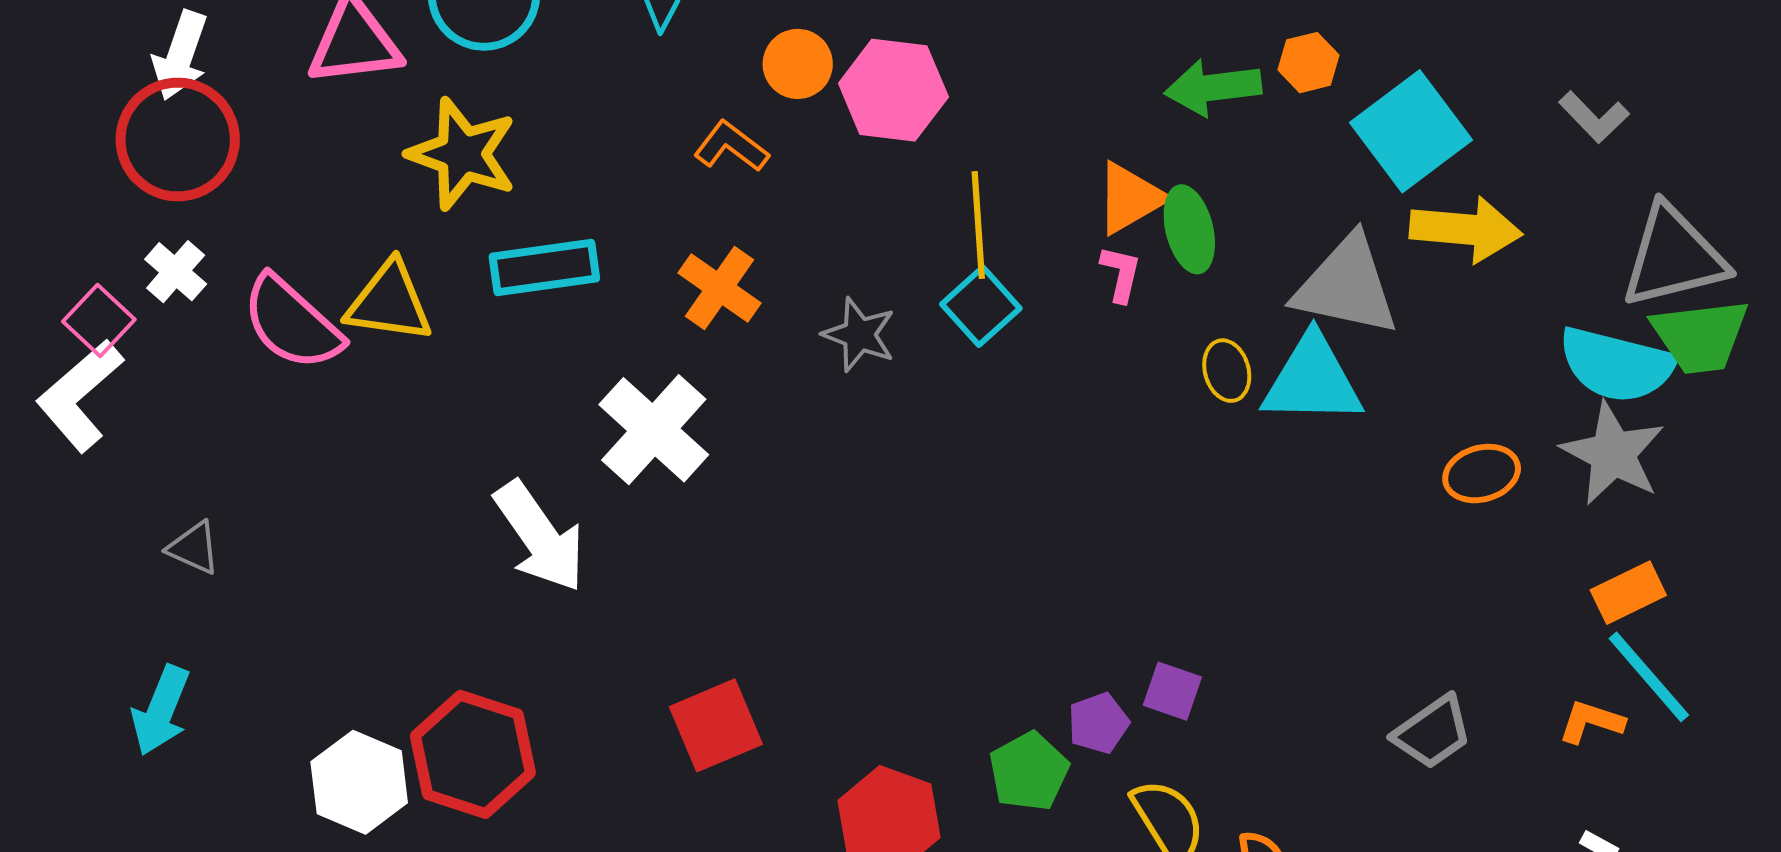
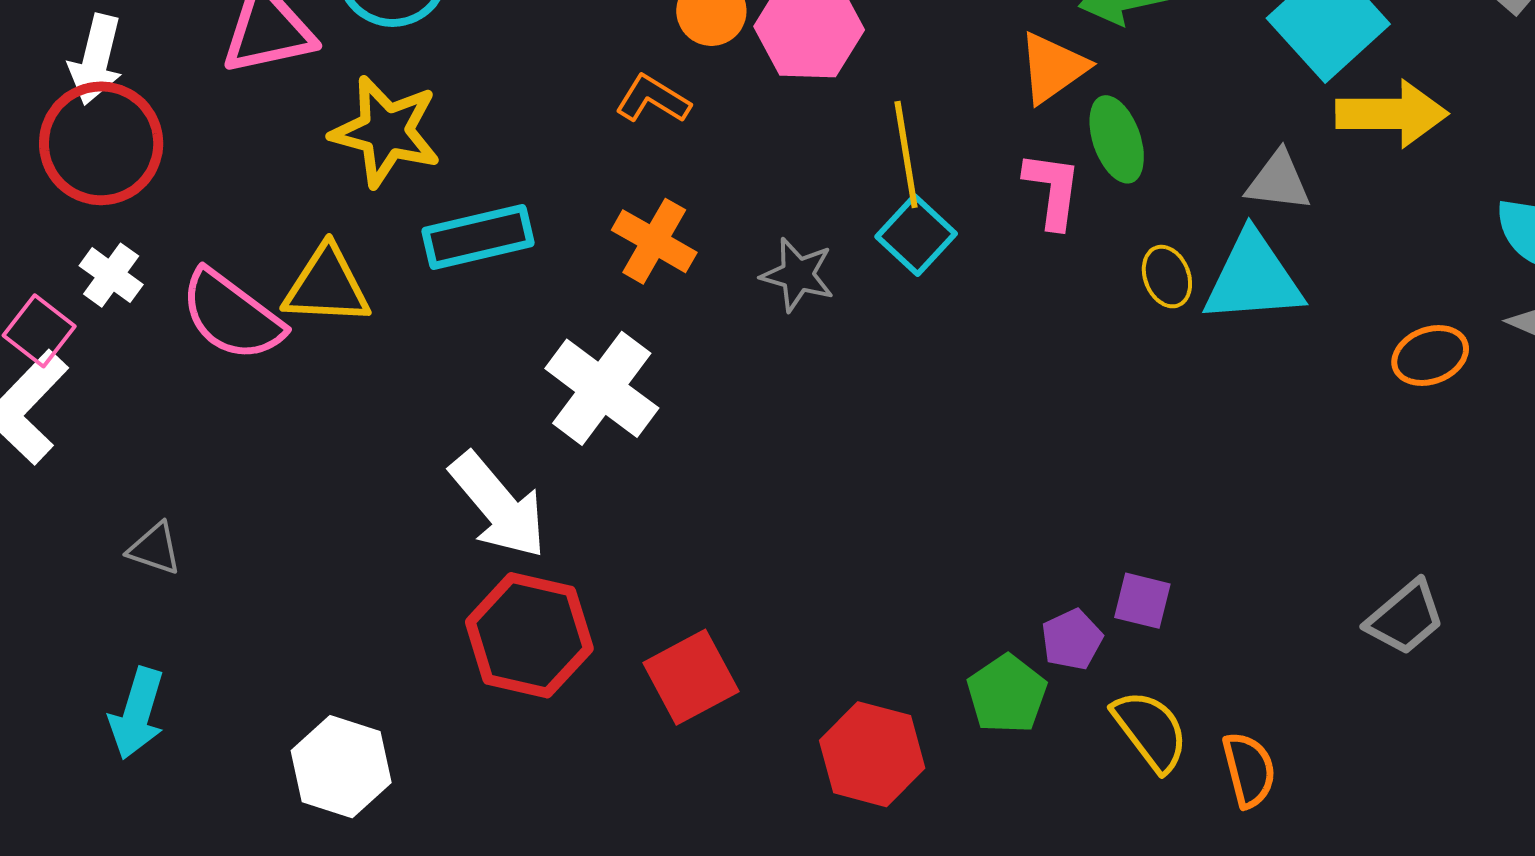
orange triangle: (1130, 198) -> (1053, 68), moved
pink L-shape: (1121, 274) -> (1053, 190), size x1.4
gray triangle: (1347, 286) -> (1278, 181), size x0.6
red hexagon: (473, 754) -> (529, 635), moved

